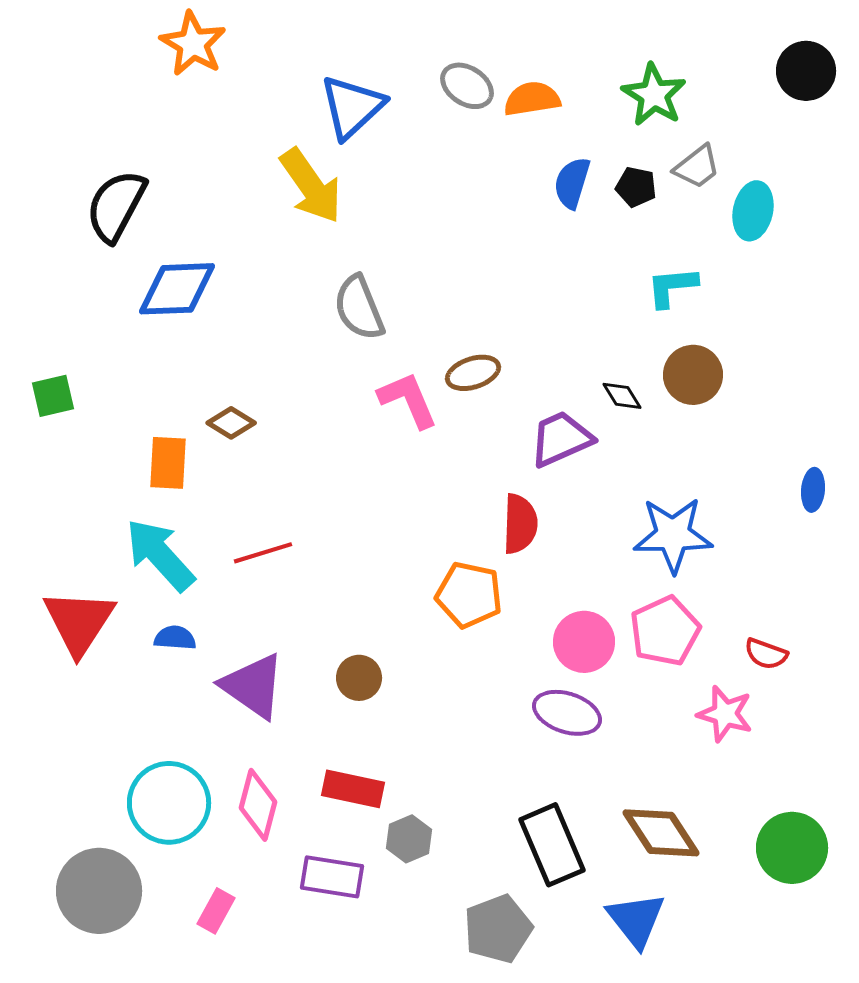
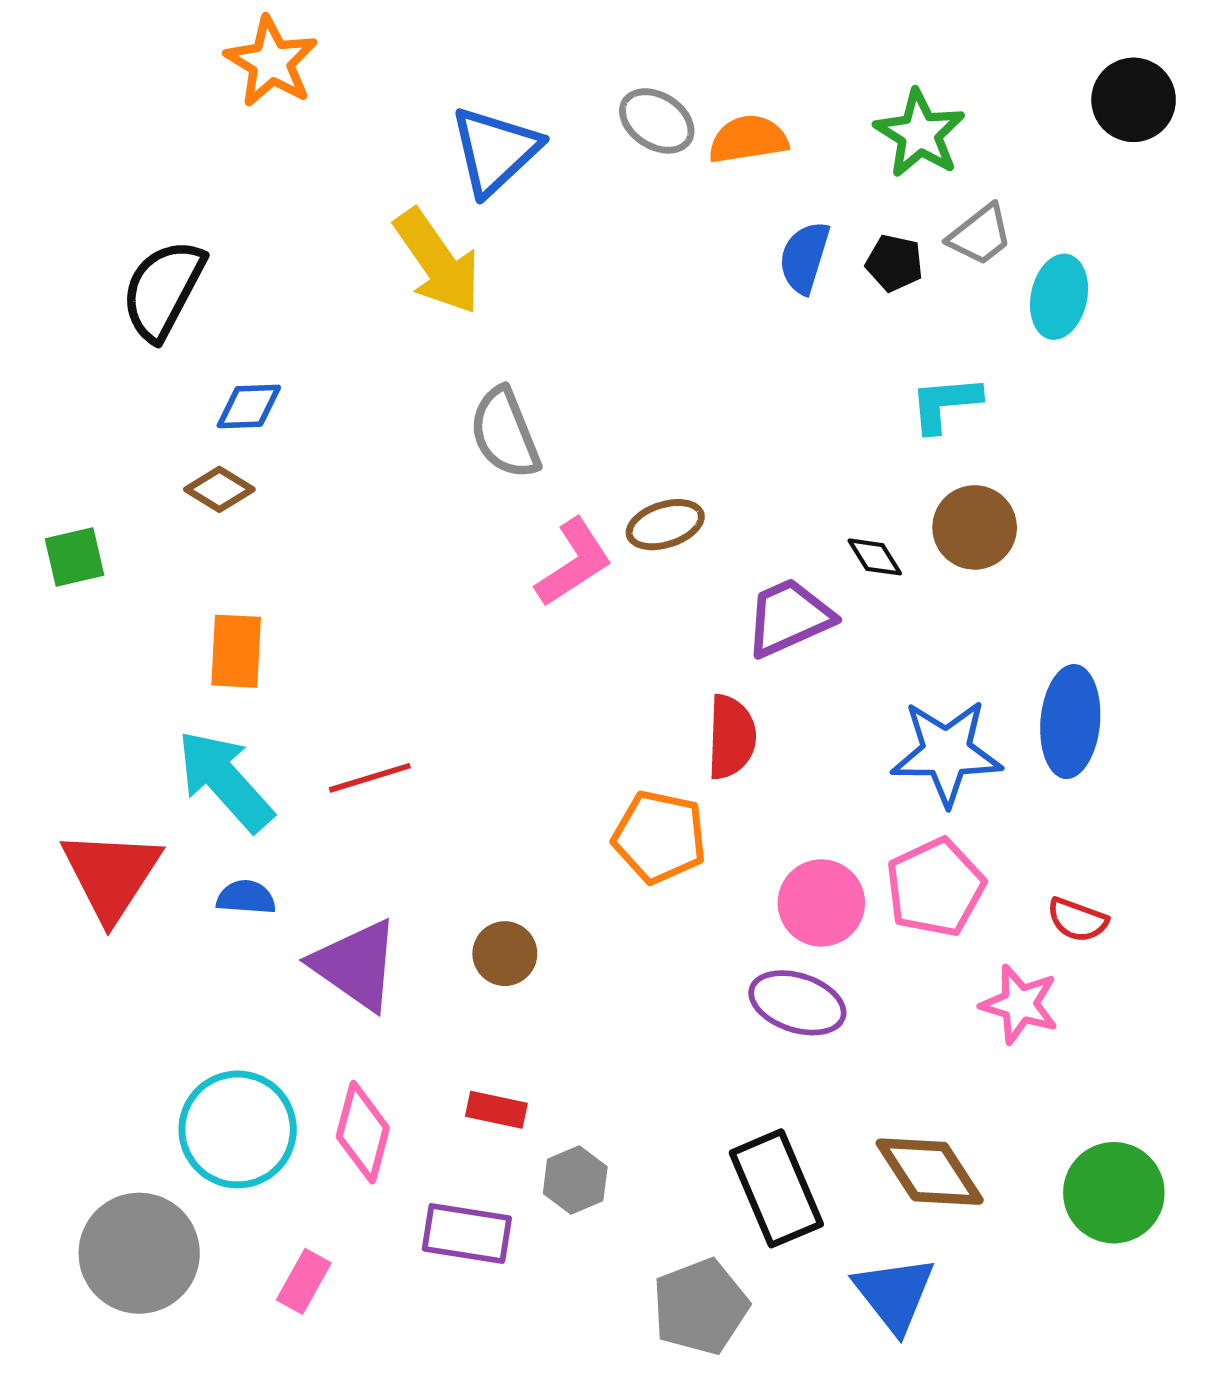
blue diamond: (177, 289) -> (249, 406), size x0.6
pink L-shape: (408, 400) -> (574, 563), turned 80
brown diamond: (231, 423) -> (219, 489), moved
blue ellipse: (813, 490) -> (1070, 722), moved, size x1.8
red rectangle: (353, 789) -> (496, 1110), size x0.7

